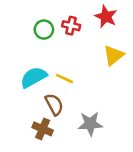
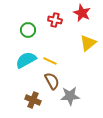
green circle: (44, 30) -> (28, 30), moved
brown semicircle: (54, 104) -> (52, 81), moved

